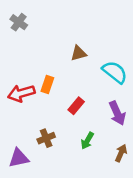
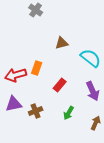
gray cross: (19, 22) -> (36, 10), moved
purple triangle: (19, 158) -> (14, 104), moved

